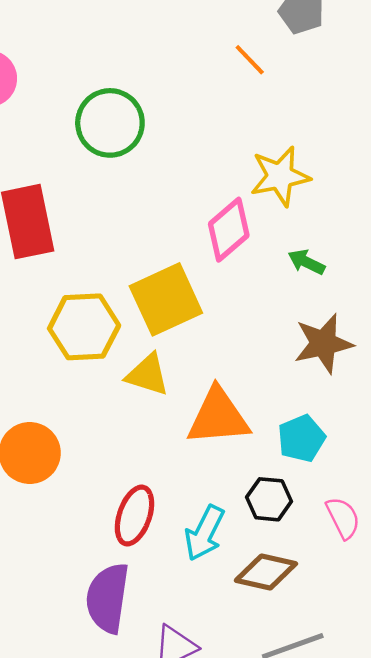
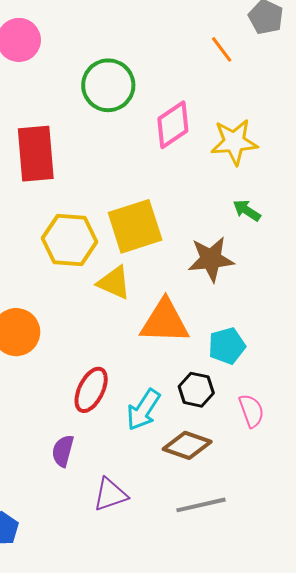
pink diamond: (229, 230) -> (173, 125), moved
brown star: (323, 343) -> (211, 259), moved
purple semicircle: (108, 598) -> (63, 451), size x0.6

